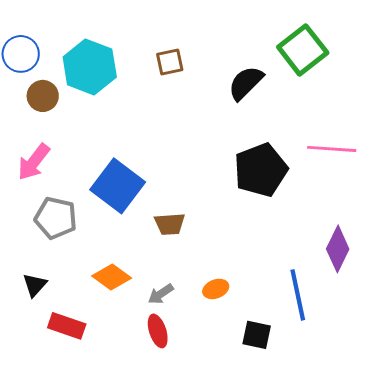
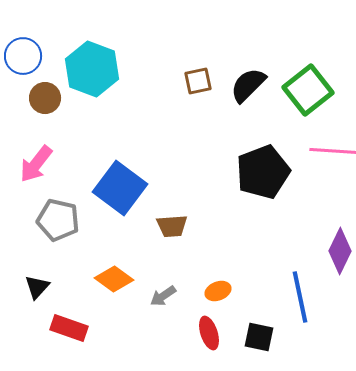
green square: (303, 50) -> (308, 90), moved
brown square: (170, 62) -> (198, 81), moved
red ellipse: (158, 331) -> (209, 333), moved

